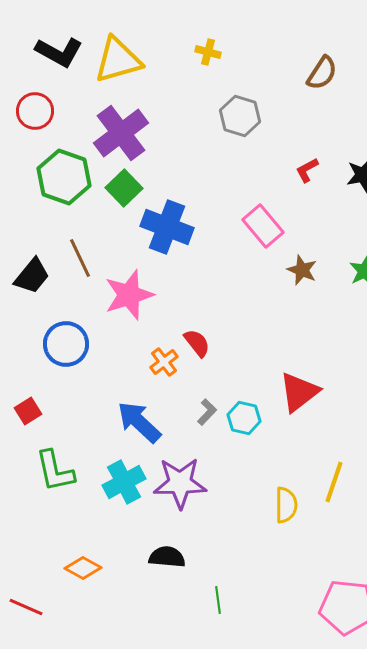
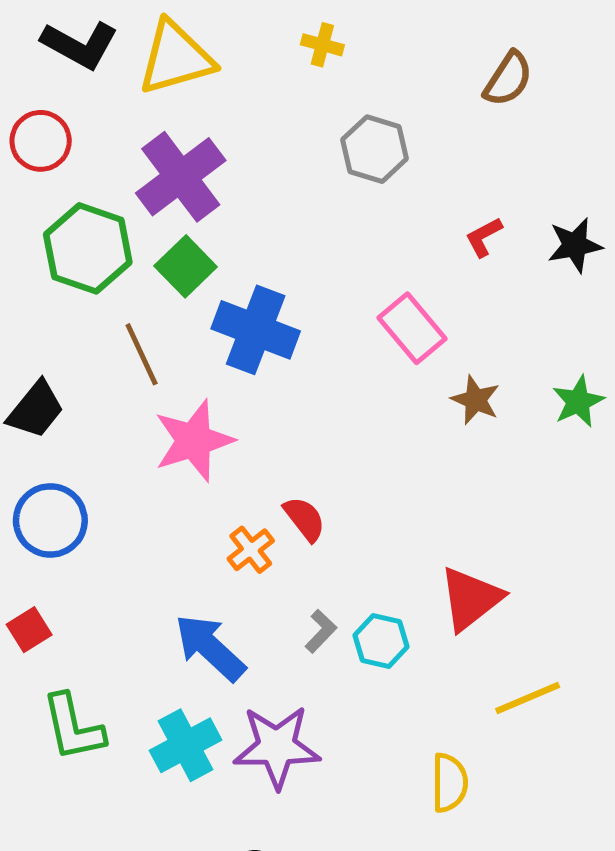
brown line: (80, 258) -> (142, 354), moved
blue circle: (66, 344) -> (50, 520), moved
yellow line: (334, 482) -> (528, 698), moved, turned 48

